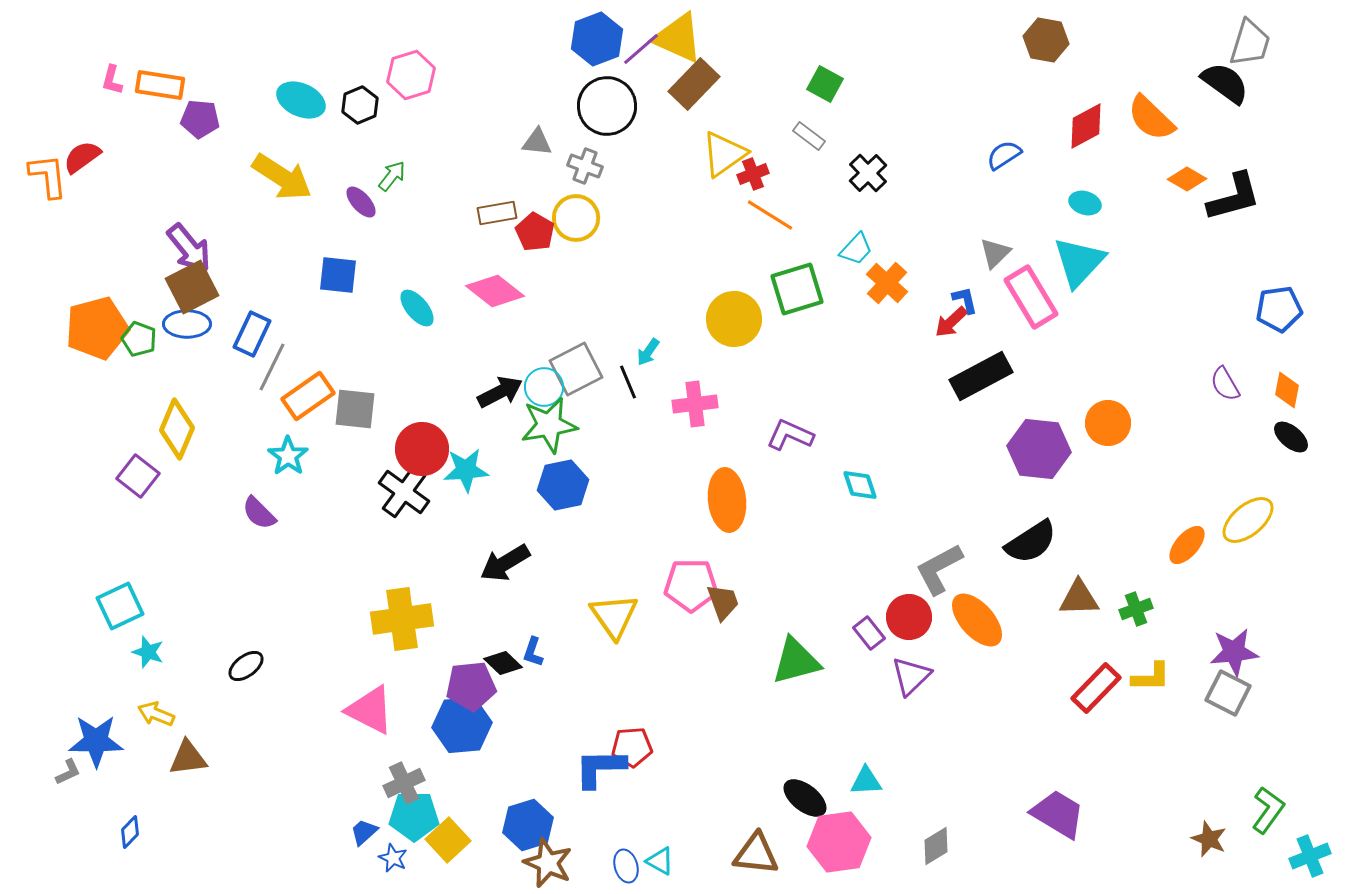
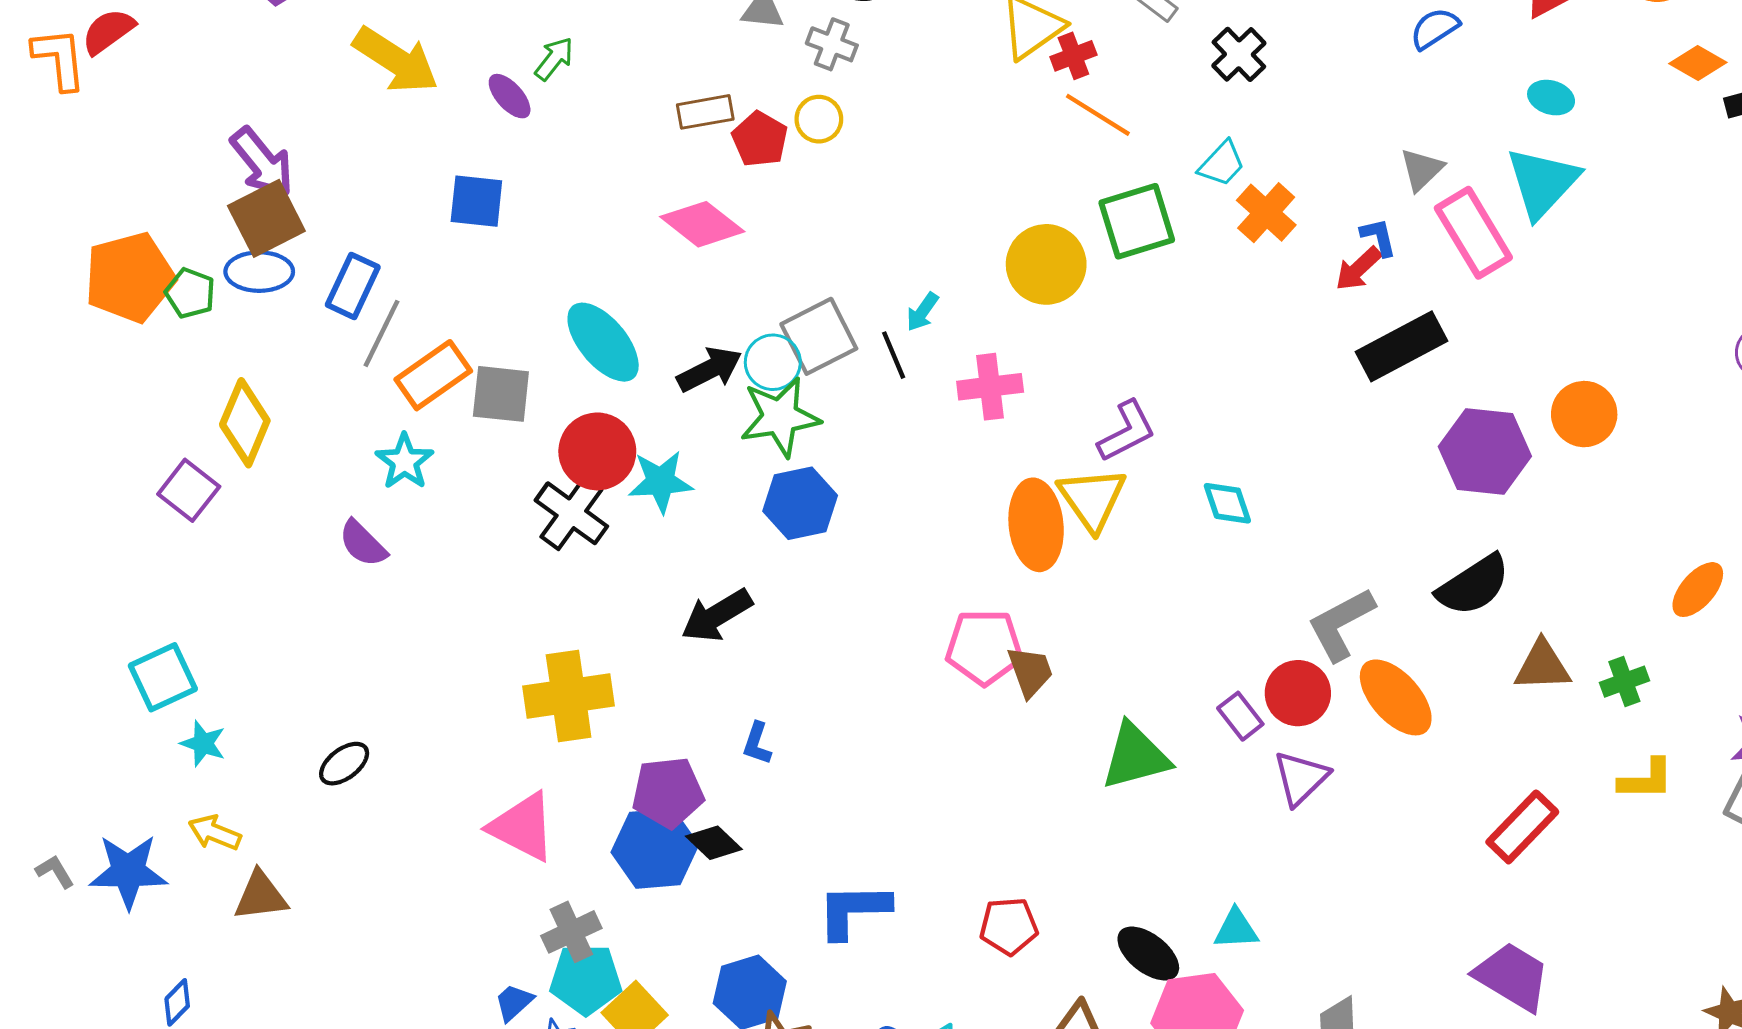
yellow circle: (576, 218) -> (819, 119), size x0.7
cyan ellipse: (417, 308) -> (603, 342), moved, size x1.5
purple L-shape: (790, 435) -> (1127, 431), turned 129
yellow triangle: (614, 616) -> (1092, 499), moved
black diamond: (503, 663) -> (714, 843), moved
red rectangle: (1096, 688) -> (1522, 827), moved
red pentagon: (632, 747) -> (1009, 926), moved
gray L-shape: (68, 772) -> (55, 872), moved, turned -96

